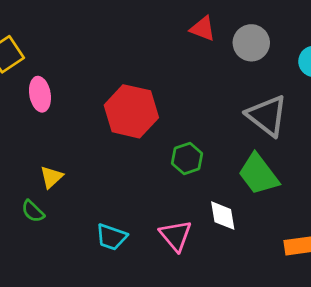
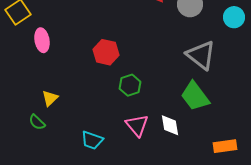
red hexagon: (131, 111) -> (106, 52), size x0.7
green hexagon: (187, 158) -> (130, 85), moved
pink triangle: (176, 236) -> (137, 125), moved

